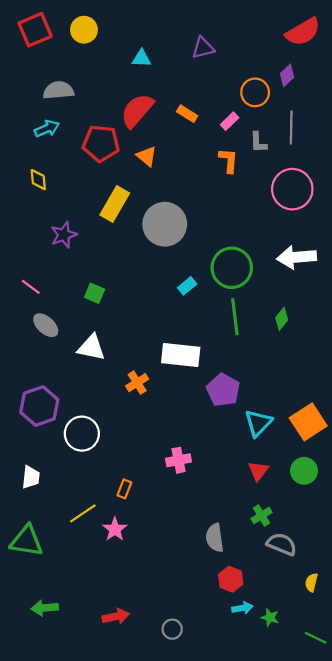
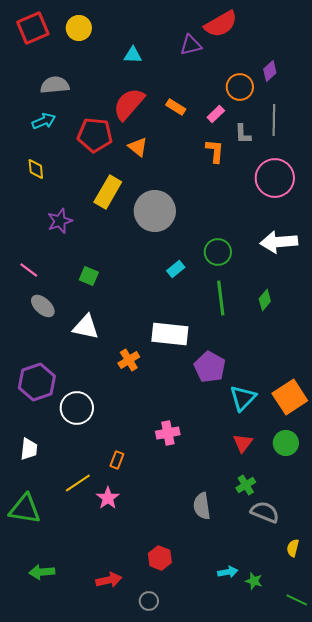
red semicircle: (303, 32) -> (221, 24), moved
green circle: (232, 268) -> (218, 252), size x0.7
red hexagon: (231, 579) -> (160, 558), moved
gray circle: (172, 629) -> (149, 601), moved

